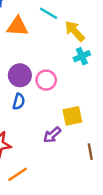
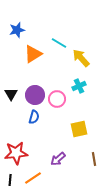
orange triangle: (17, 26) -> (33, 54), turned -36
cyan cross: (82, 56) -> (79, 86), moved
purple arrow: (52, 135) -> (58, 159), moved

